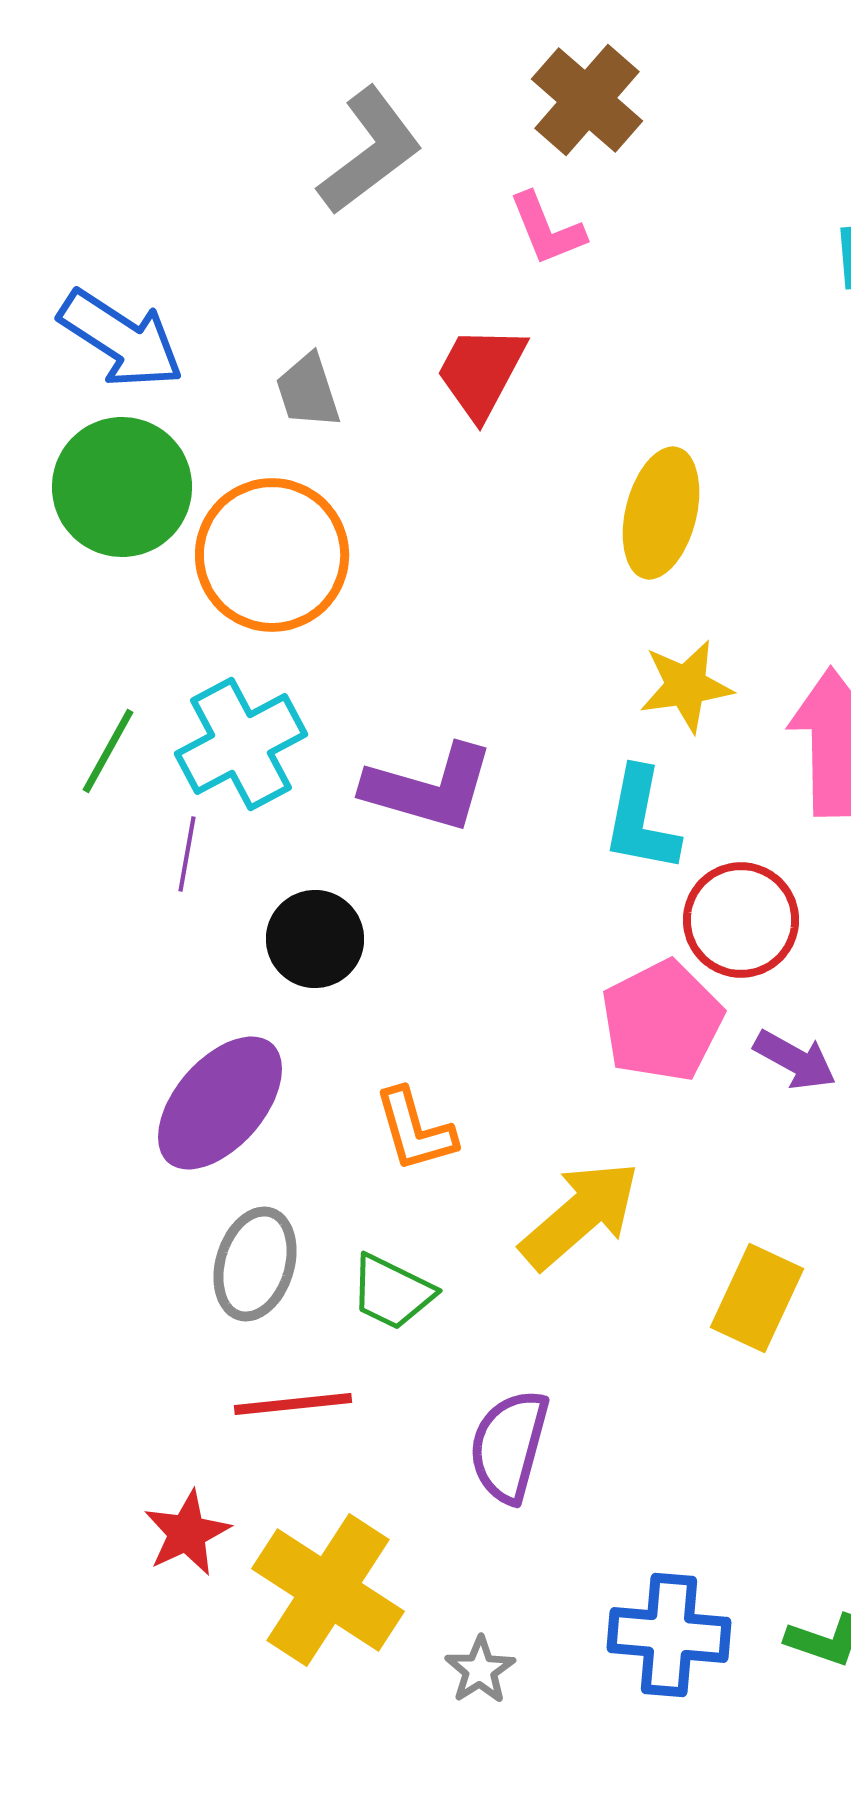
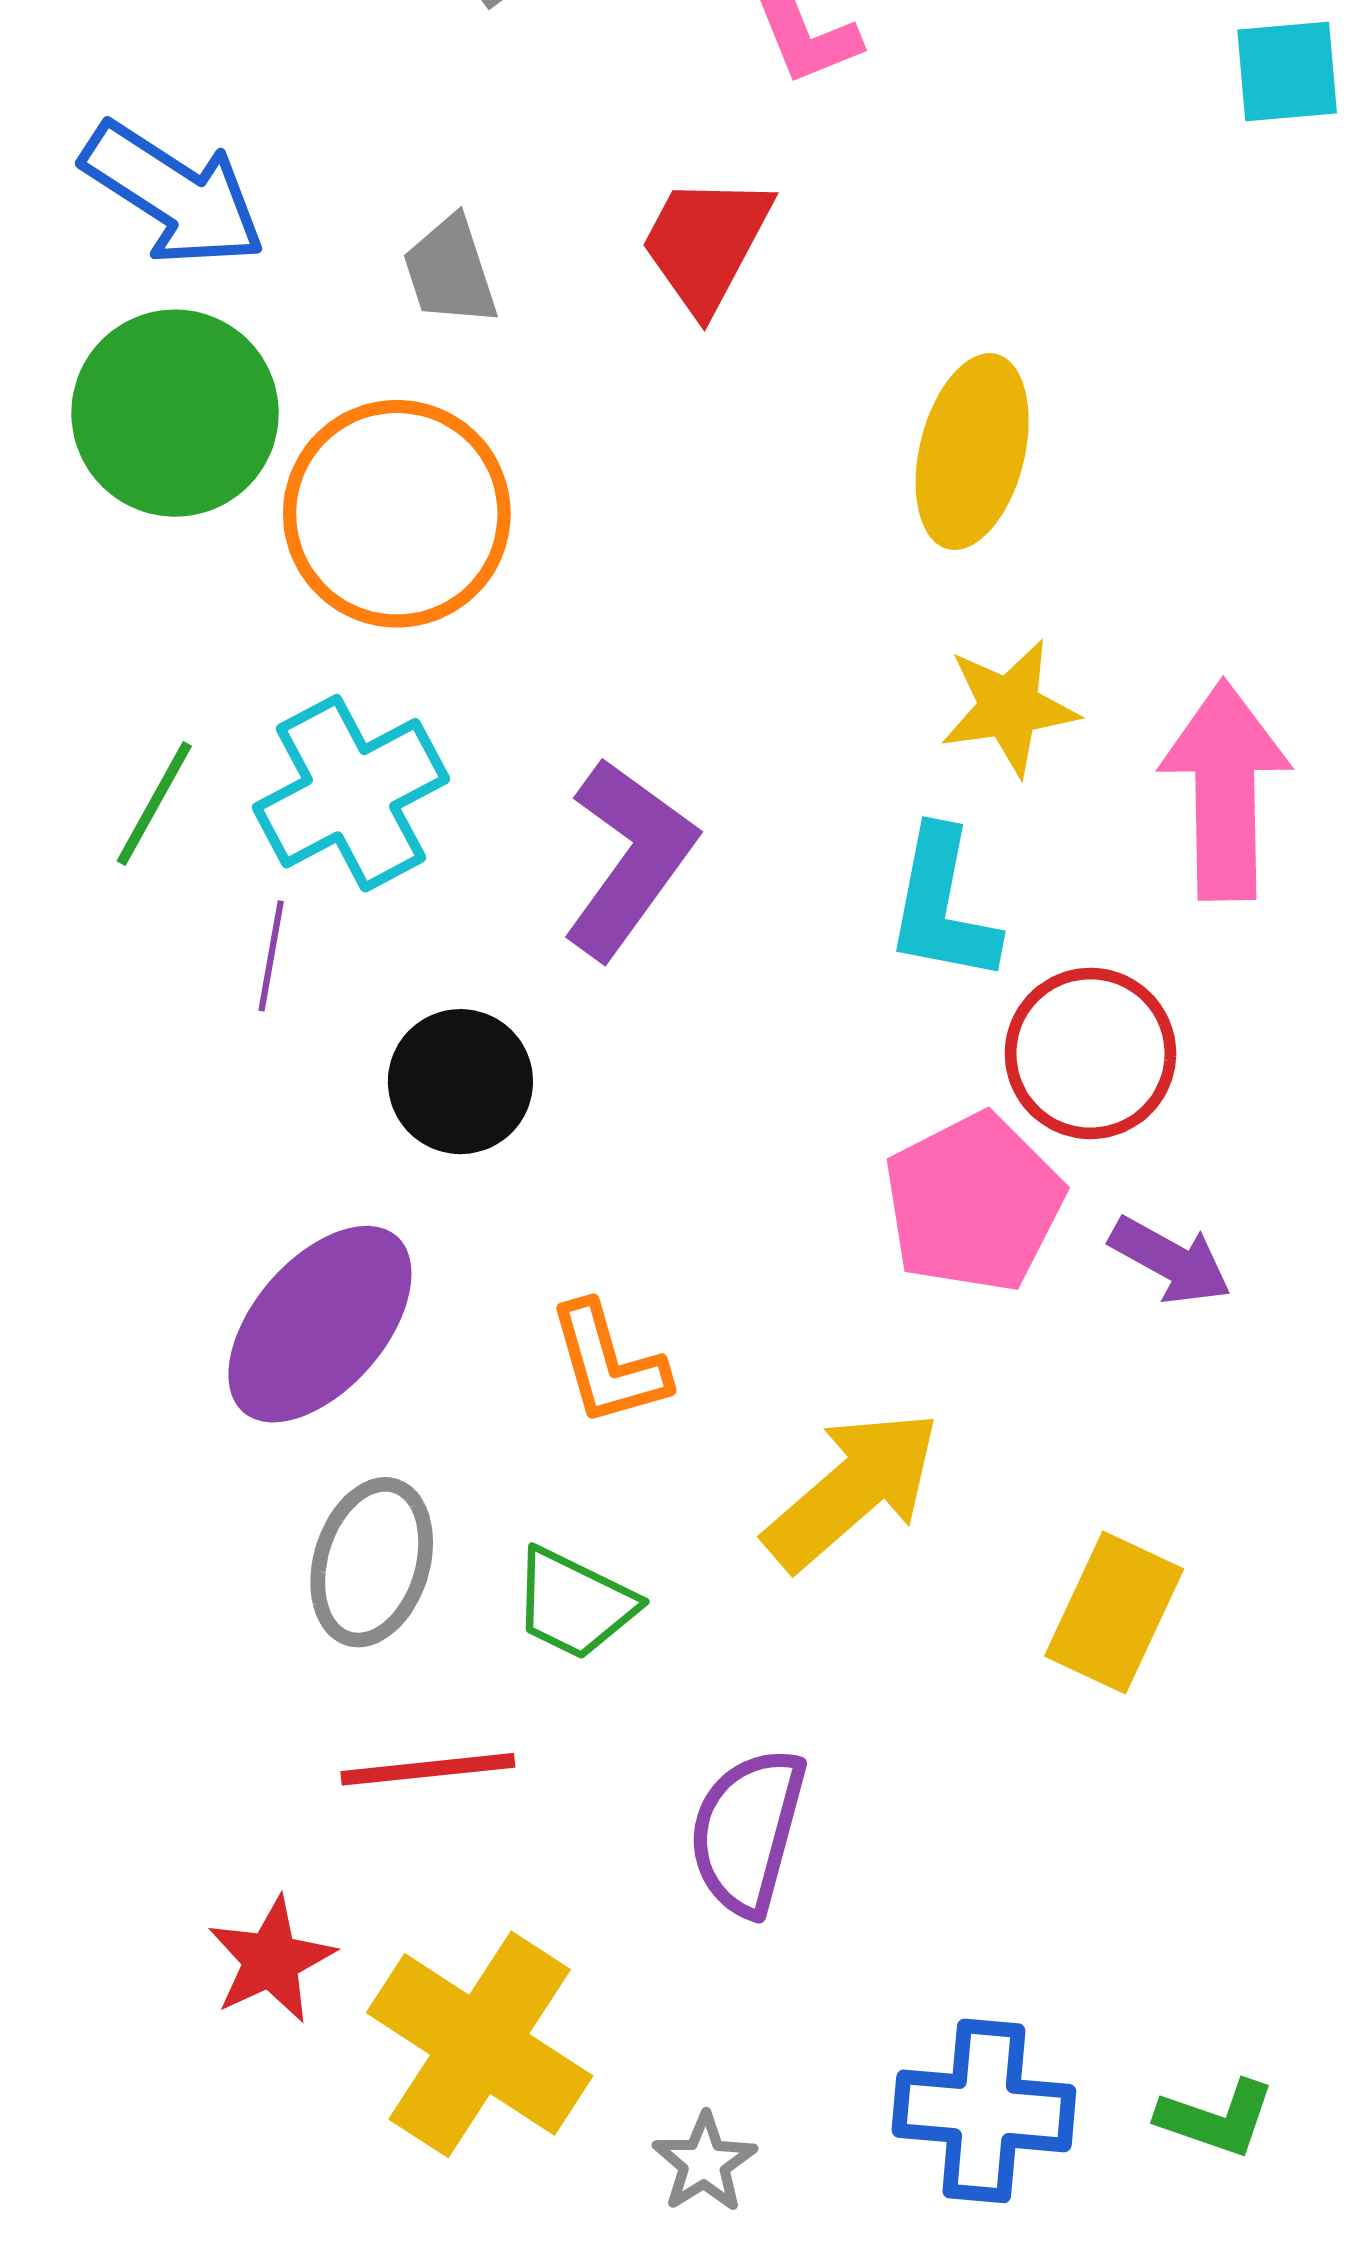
purple L-shape: (429, 788) -> (629, 858), turned -70

